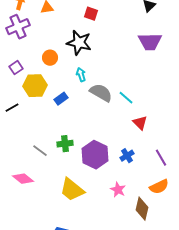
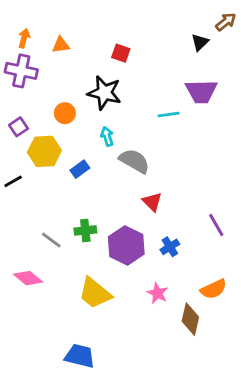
purple cross: (18, 27) -> (21, 71), turned 35
cyan line: (126, 98) -> (169, 115), moved, turned -49
red triangle: (140, 123) -> (152, 202), moved
purple line: (161, 158) -> (216, 225), moved

